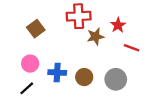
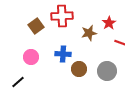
red cross: (79, 16) -> (62, 16), moved
blue cross: (57, 73) -> (63, 54), moved
black line: (27, 88) -> (18, 82), moved

